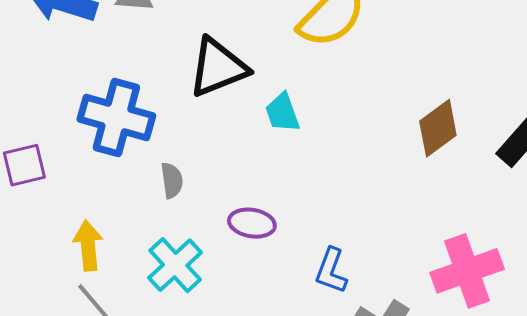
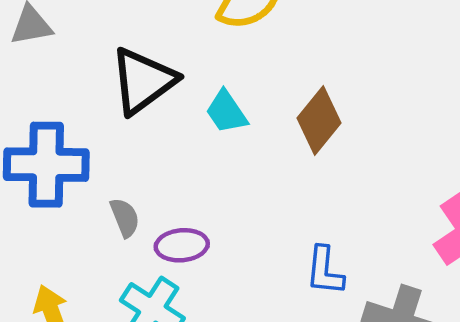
brown diamond: (438, 128) -> (319, 120), moved
purple ellipse: (252, 223) -> (182, 245), moved

